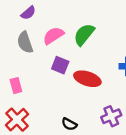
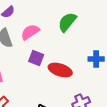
green semicircle: (84, 34) -> (67, 22), moved

